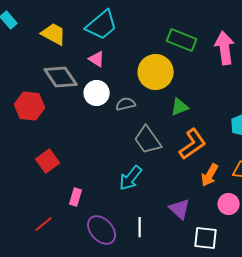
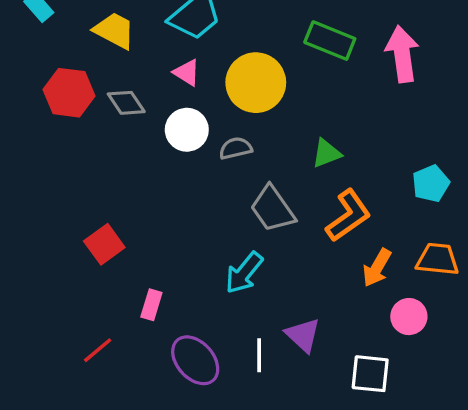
yellow circle: (156, 72) -> (256, 83), moved
gray diamond: (61, 77) -> (126, 103), size x0.7
red hexagon: (30, 106) -> (69, 93), moved
purple triangle: (180, 209) -> (303, 335), moved

